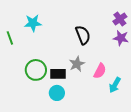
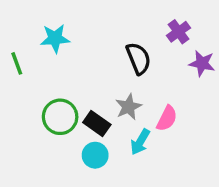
purple cross: (120, 19) -> (179, 32), moved
black rectangle: (58, 74) -> (97, 123), turned 35
cyan arrow: (115, 85) -> (140, 142), moved

